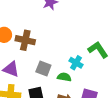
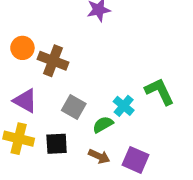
green semicircle: (64, 77) -> (103, 124), turned -48

